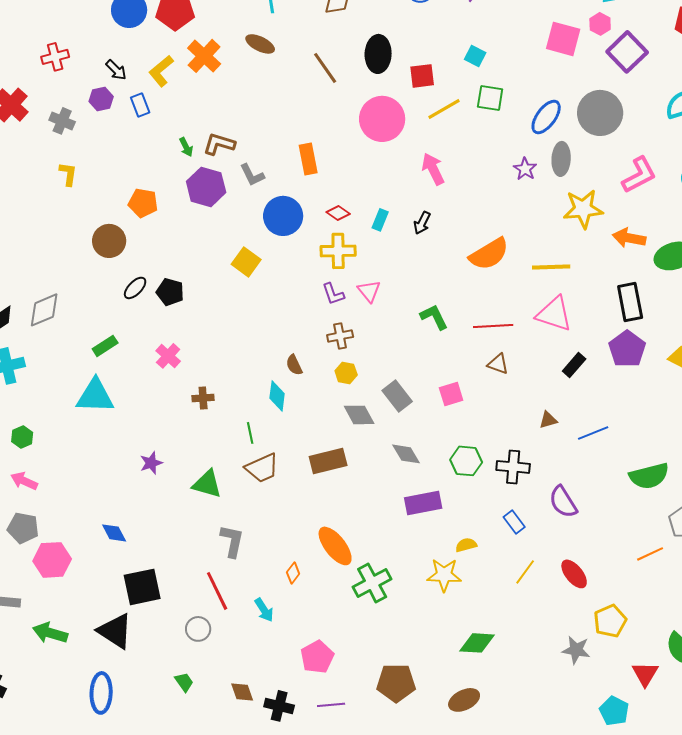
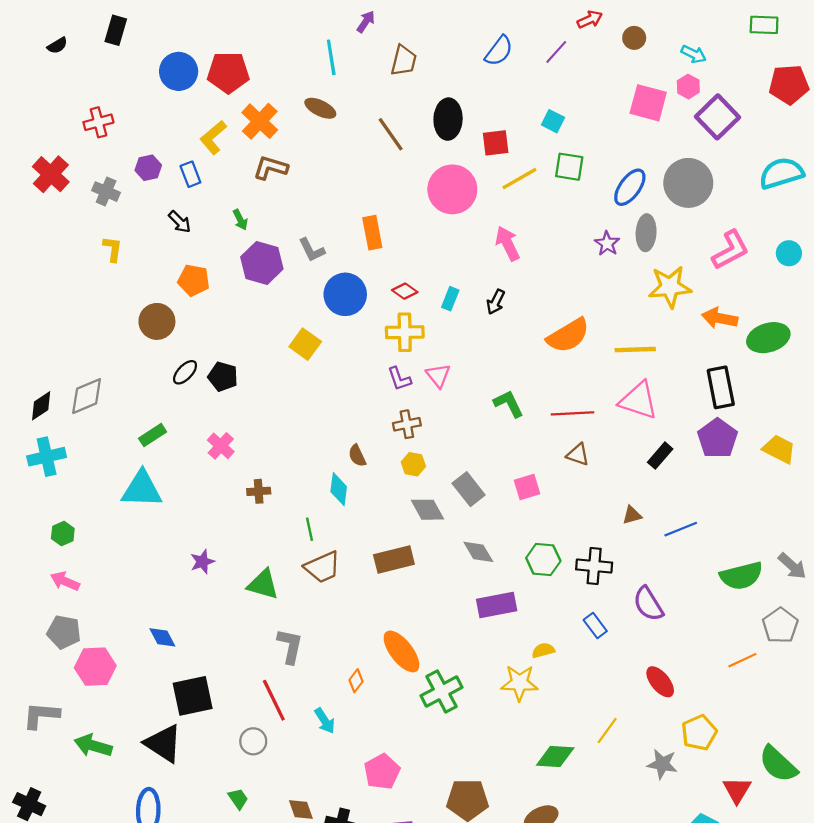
black arrow: (116, 70) -> (180, 222), moved
brown L-shape: (219, 144) -> (271, 168), moved
yellow line: (525, 572) -> (607, 730), moved

